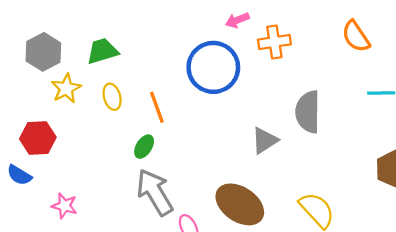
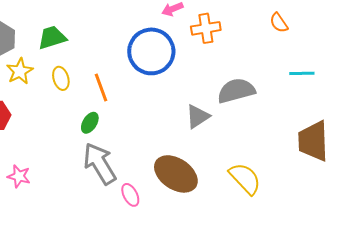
orange semicircle: (356, 36) -> (279, 23), size x0.7
gray semicircle: (308, 112) -> (236, 91), turned 75

